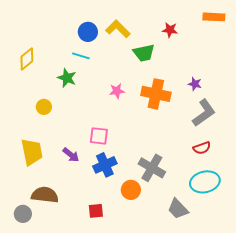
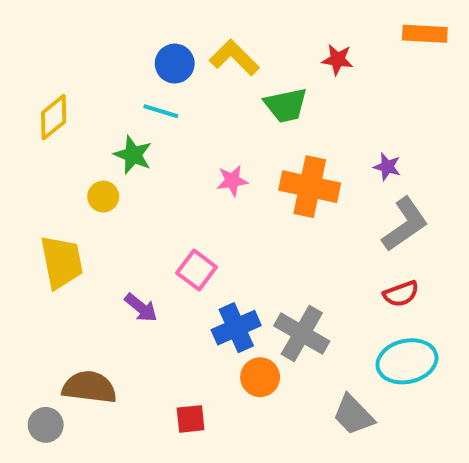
yellow circle: (44, 107) -> (103, 197), moved
pink square: (99, 136) -> (197, 270), turned 30
yellow trapezoid: (32, 152) -> (62, 262), moved
blue cross: (105, 165) -> (236, 328), moved

